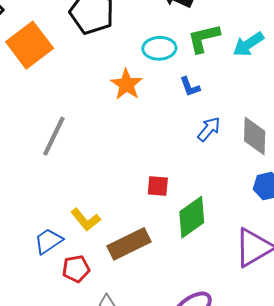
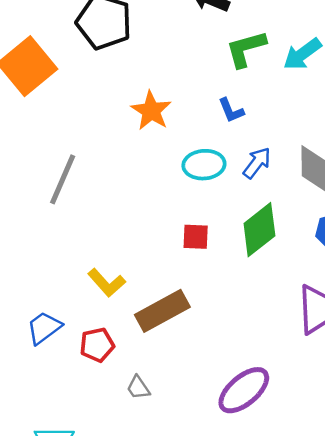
cyan ellipse: (159, 48) -> (204, 165), moved
green diamond: (192, 217) -> (259, 230), moved
blue trapezoid: (48, 241) -> (44, 328), moved

